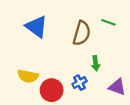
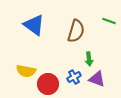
green line: (109, 22) -> (109, 21), moved
purple triangle: (117, 87) -> (97, 79), moved

